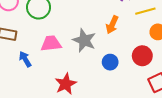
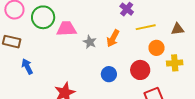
gray star: (84, 40) -> (90, 42), moved, size x0.6
pink trapezoid: (51, 44) -> (66, 29), moved

